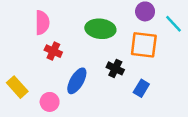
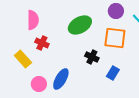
green ellipse: (100, 29) -> (80, 25), turned -35
blue ellipse: (77, 81) -> (61, 79), moved
yellow rectangle: (17, 87) -> (23, 59), moved

